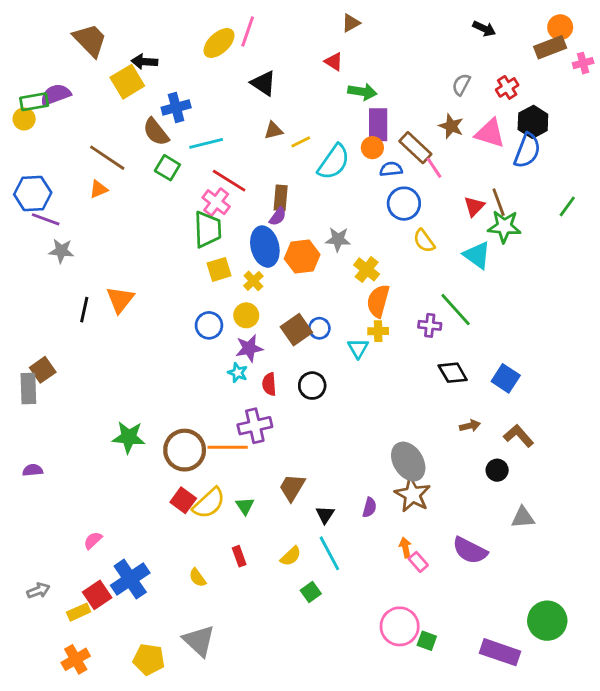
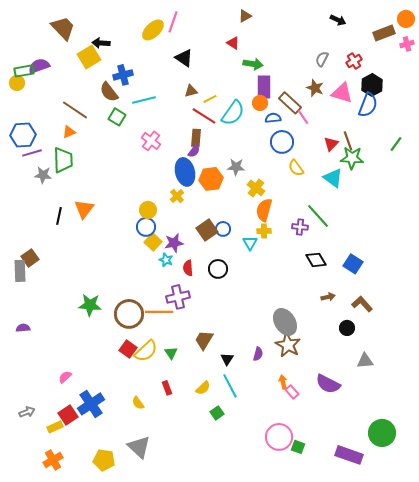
orange circle: (560, 27) -> (406, 19), moved
red line: (229, 181) -> (204, 116), moved
purple line: (46, 219) -> (32, 153), turned -36
green trapezoid: (208, 229) -> (63, 160), moved
yellow square: (219, 269) -> (153, 242), moved, turned -30
yellow circle: (246, 315) -> (148, 210), moved

